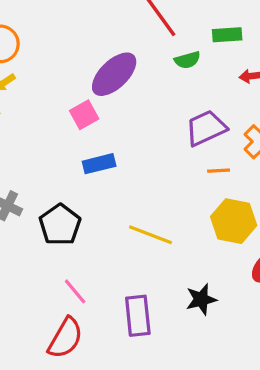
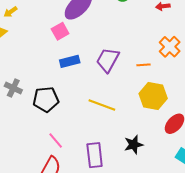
purple trapezoid: (206, 128) -> (108, 60), moved, turned -36
black pentagon: (60, 225) -> (46, 99), turned 30

